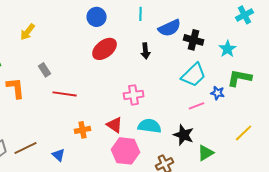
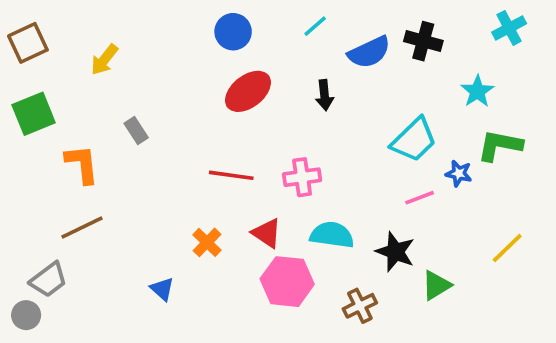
cyan line: (141, 14) -> (315, 26), turned 48
black cross: (194, 40) -> (423, 41), moved
red line: (65, 94) -> (231, 175), moved
orange cross: (83, 130) -> (207, 242), turned -35
brown line: (26, 148) -> (82, 227), moved

